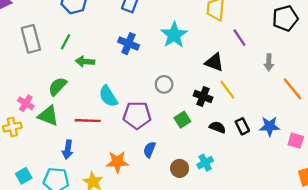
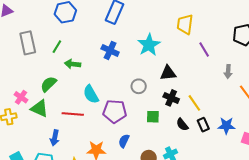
black triangle: (214, 62) -> (168, 73), moved, turned -30
yellow line: (227, 90) -> (194, 103), moved
green square: (182, 120) -> (153, 117), turned 32
black semicircle: (218, 127) -> (182, 124), turned -152

